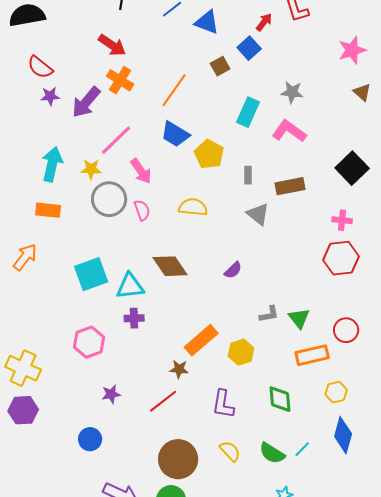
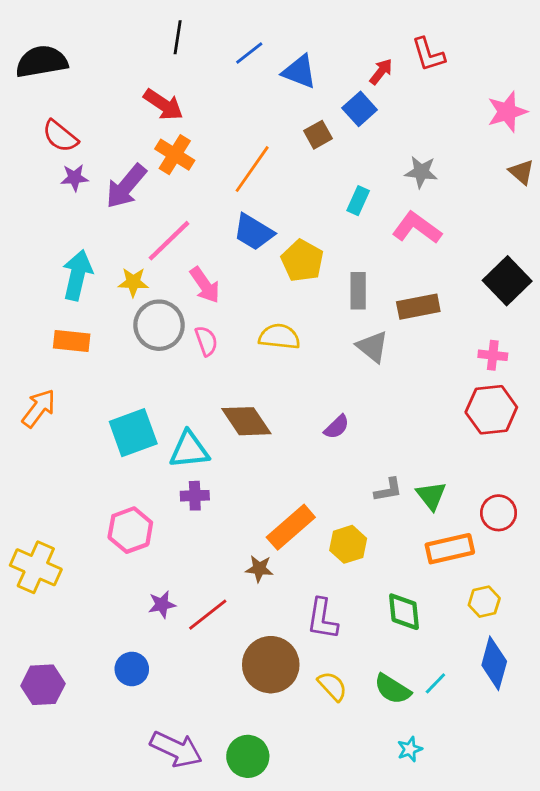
cyan rectangle: (248, 112) -> (358, 201), size x0.7
gray rectangle: (248, 175) -> (358, 291), size x1.4
red line: (163, 401) -> (208, 615), moved
purple hexagon: (23, 410) -> (43, 685), moved
brown circle: (178, 459) -> (271, 665), moved

